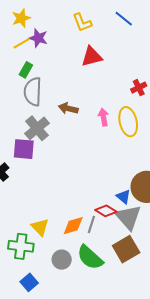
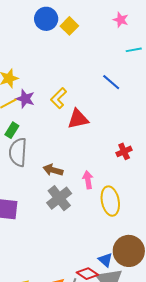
yellow L-shape: (82, 22) -> (59, 98), moved, turned 65
yellow ellipse: (128, 122) -> (110, 201), moved
gray cross: (37, 128) -> (59, 198), moved

